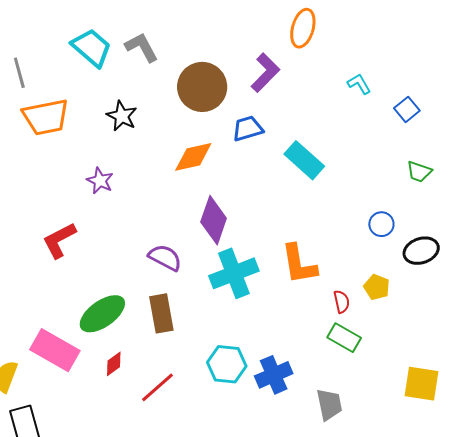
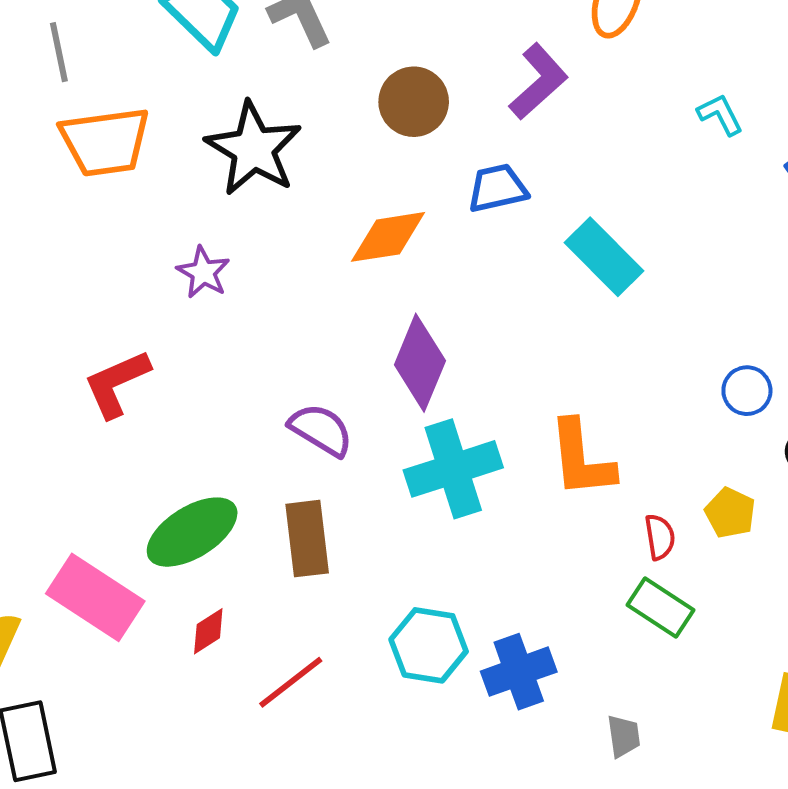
brown circle: (202, 87) -> (414, 102), size x0.7
black star: (122, 116) -> (253, 149), size x1.6
gray trapezoid: (329, 405) -> (624, 736), size x0.7

